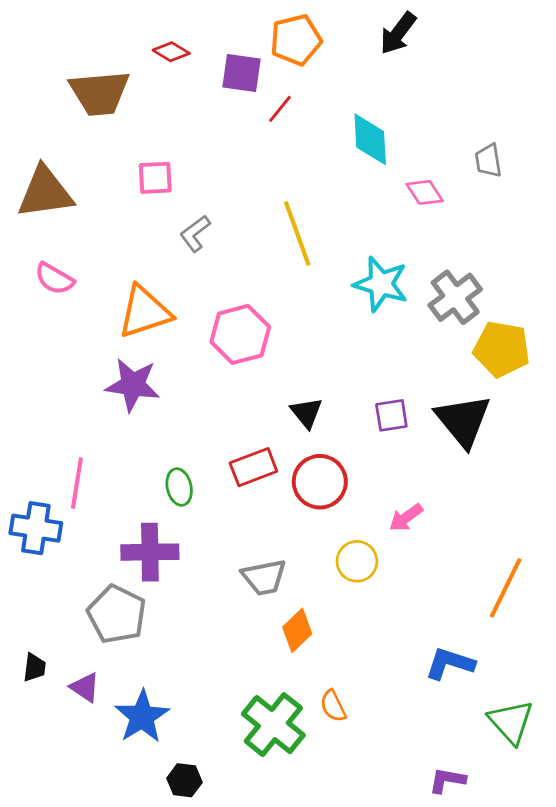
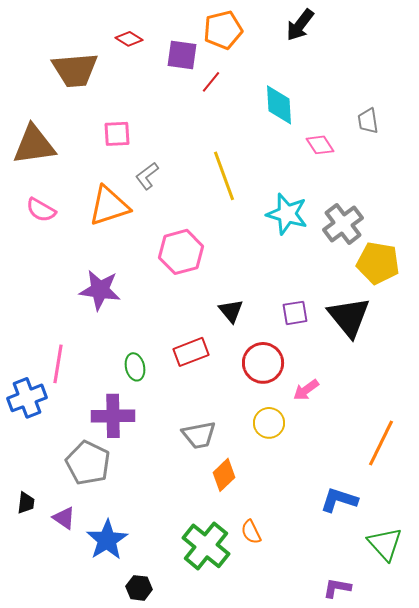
orange triangle: (145, 312) -> (109, 206), moved
red circle: (320, 482) -> (263, 363), moved
blue cross: (36, 528) -> (27, 398), turned -30

